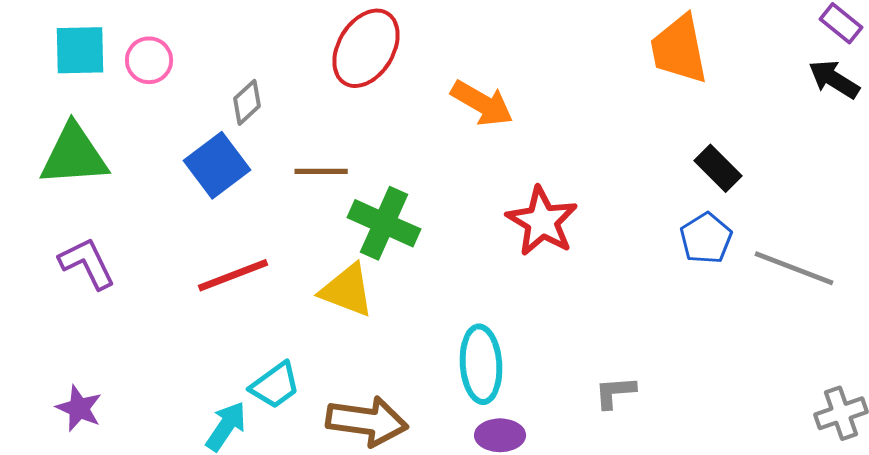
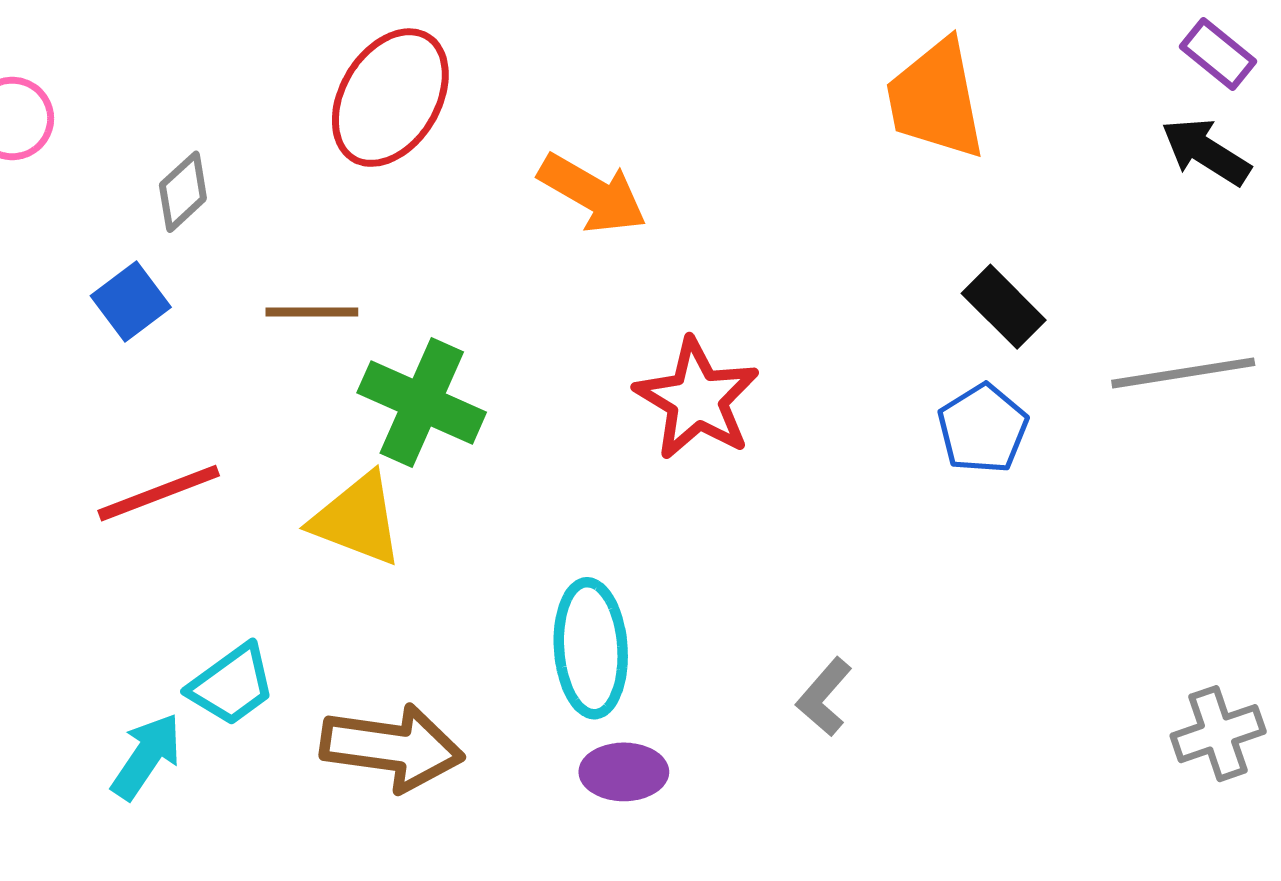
blue square: (217, 165) -> (131, 301), size x0.7
gray line: (794, 268) -> (1183, 373), moved, turned -30
gray L-shape: (615, 392) -> (824, 697), turned -45

